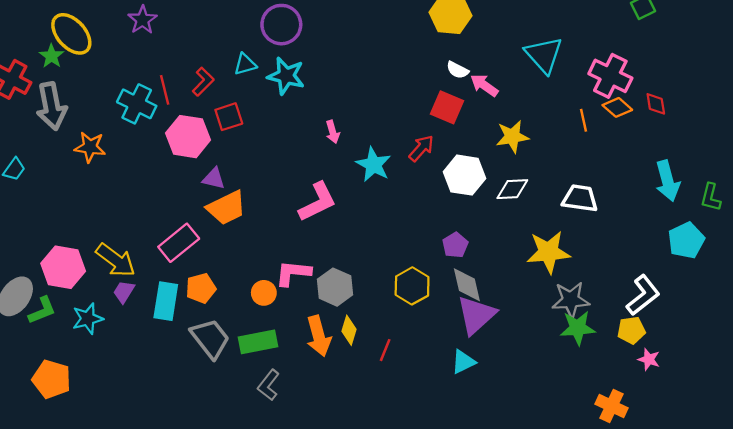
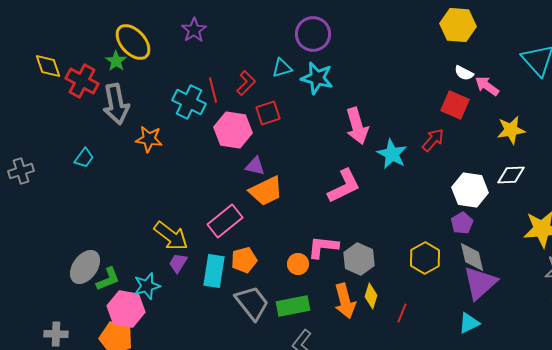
pink arrow: (333, 132) -> (357, 126), size x1.8
white hexagon: (465, 175) -> (470, 190), moved
pink hexagon: (63, 267) -> (126, 309), moved

